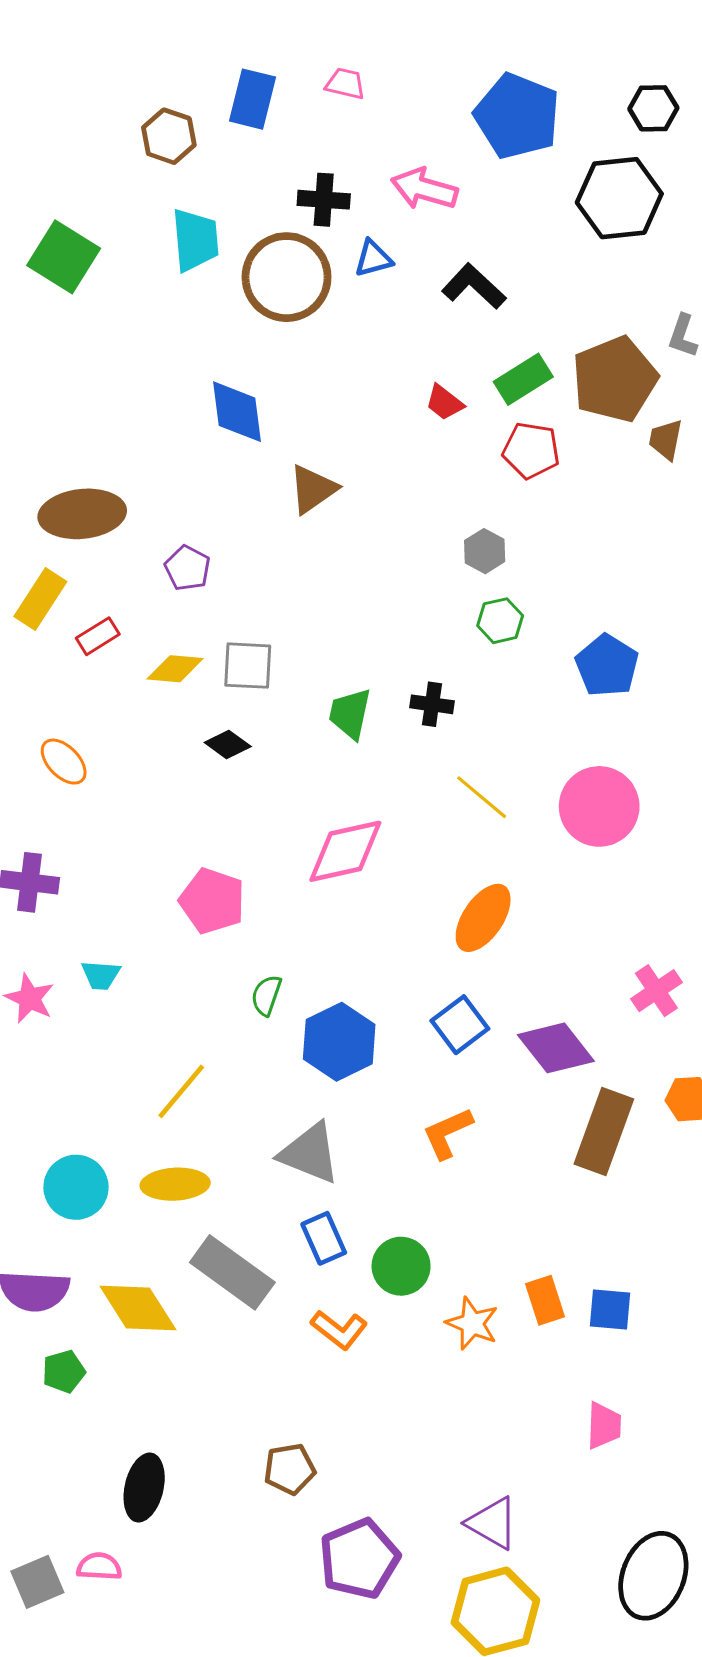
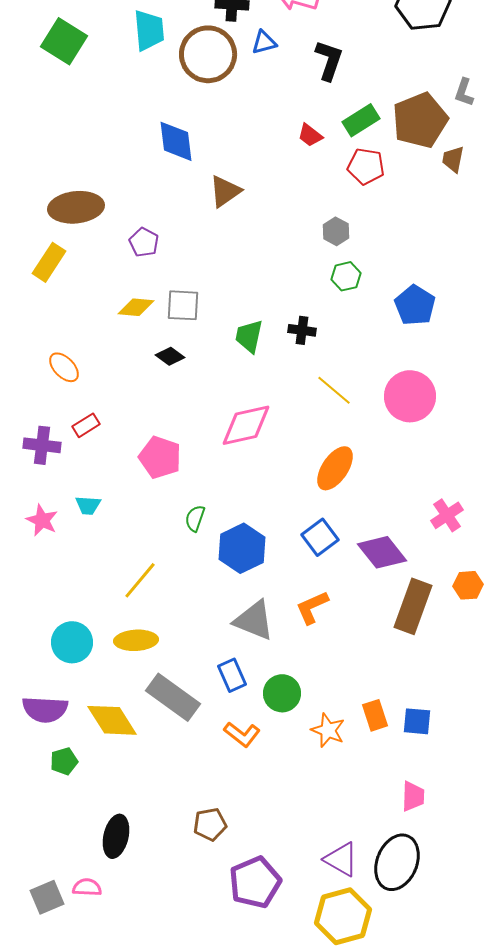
black L-shape: (474, 286) -> (329, 60), turned 66
red rectangle: (98, 636) -> (86, 425), moved
gray triangle: (310, 1153) -> (254, 620), moved
black ellipse: (653, 1576) -> (397, 862), moved

